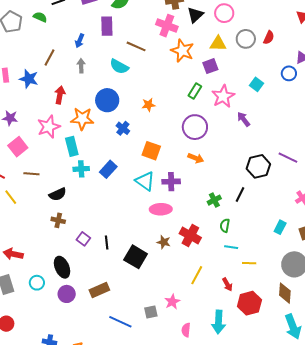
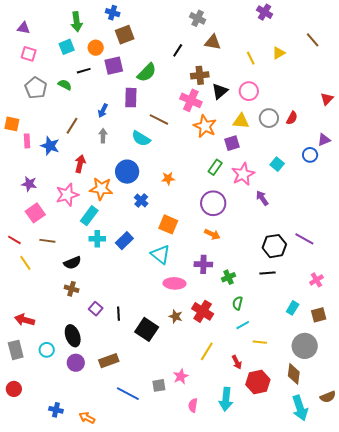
cyan rectangle: (72, 146) -> (89, 216), turned 48
purple cross: (171, 182) -> (203, 264), moved
black line: (240, 195) -> (267, 273), moved, turned 56
cyan line: (231, 247) -> (243, 325), turned -40

